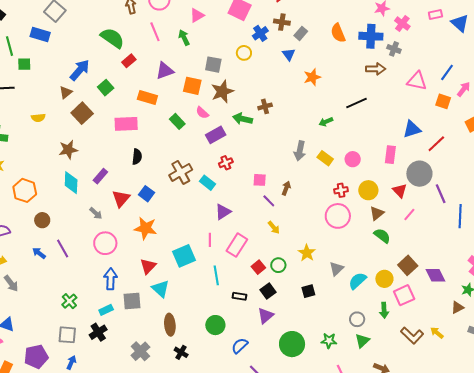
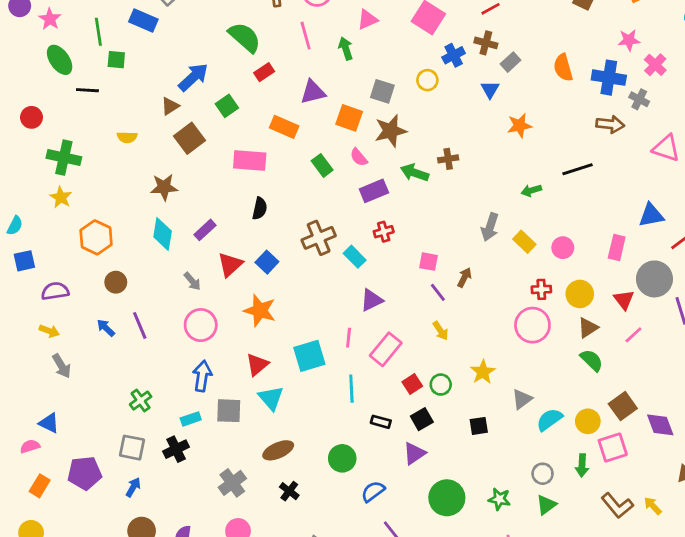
brown ellipse: (170, 325) -> (278, 450), turned 65

